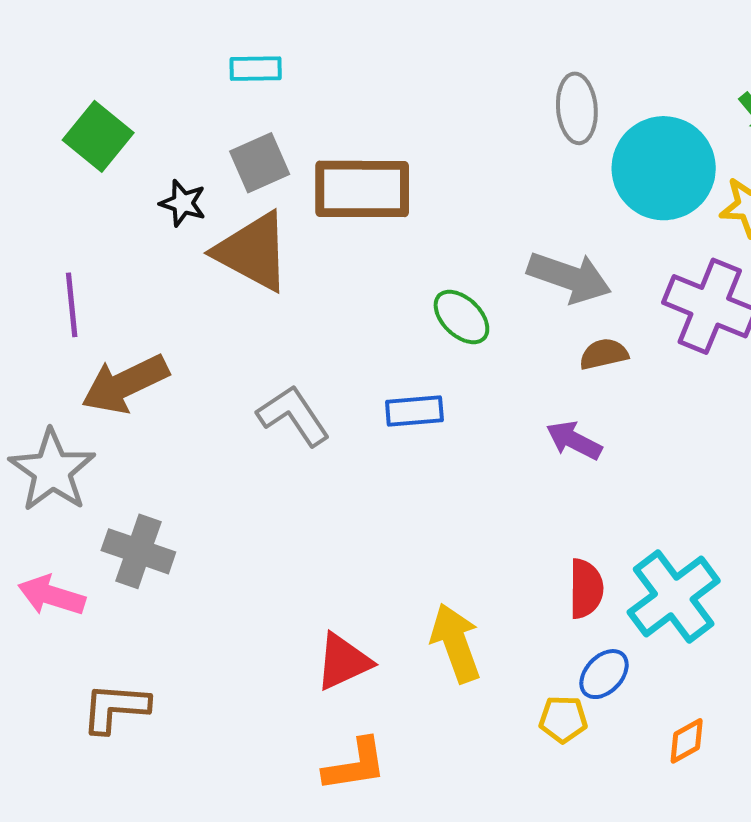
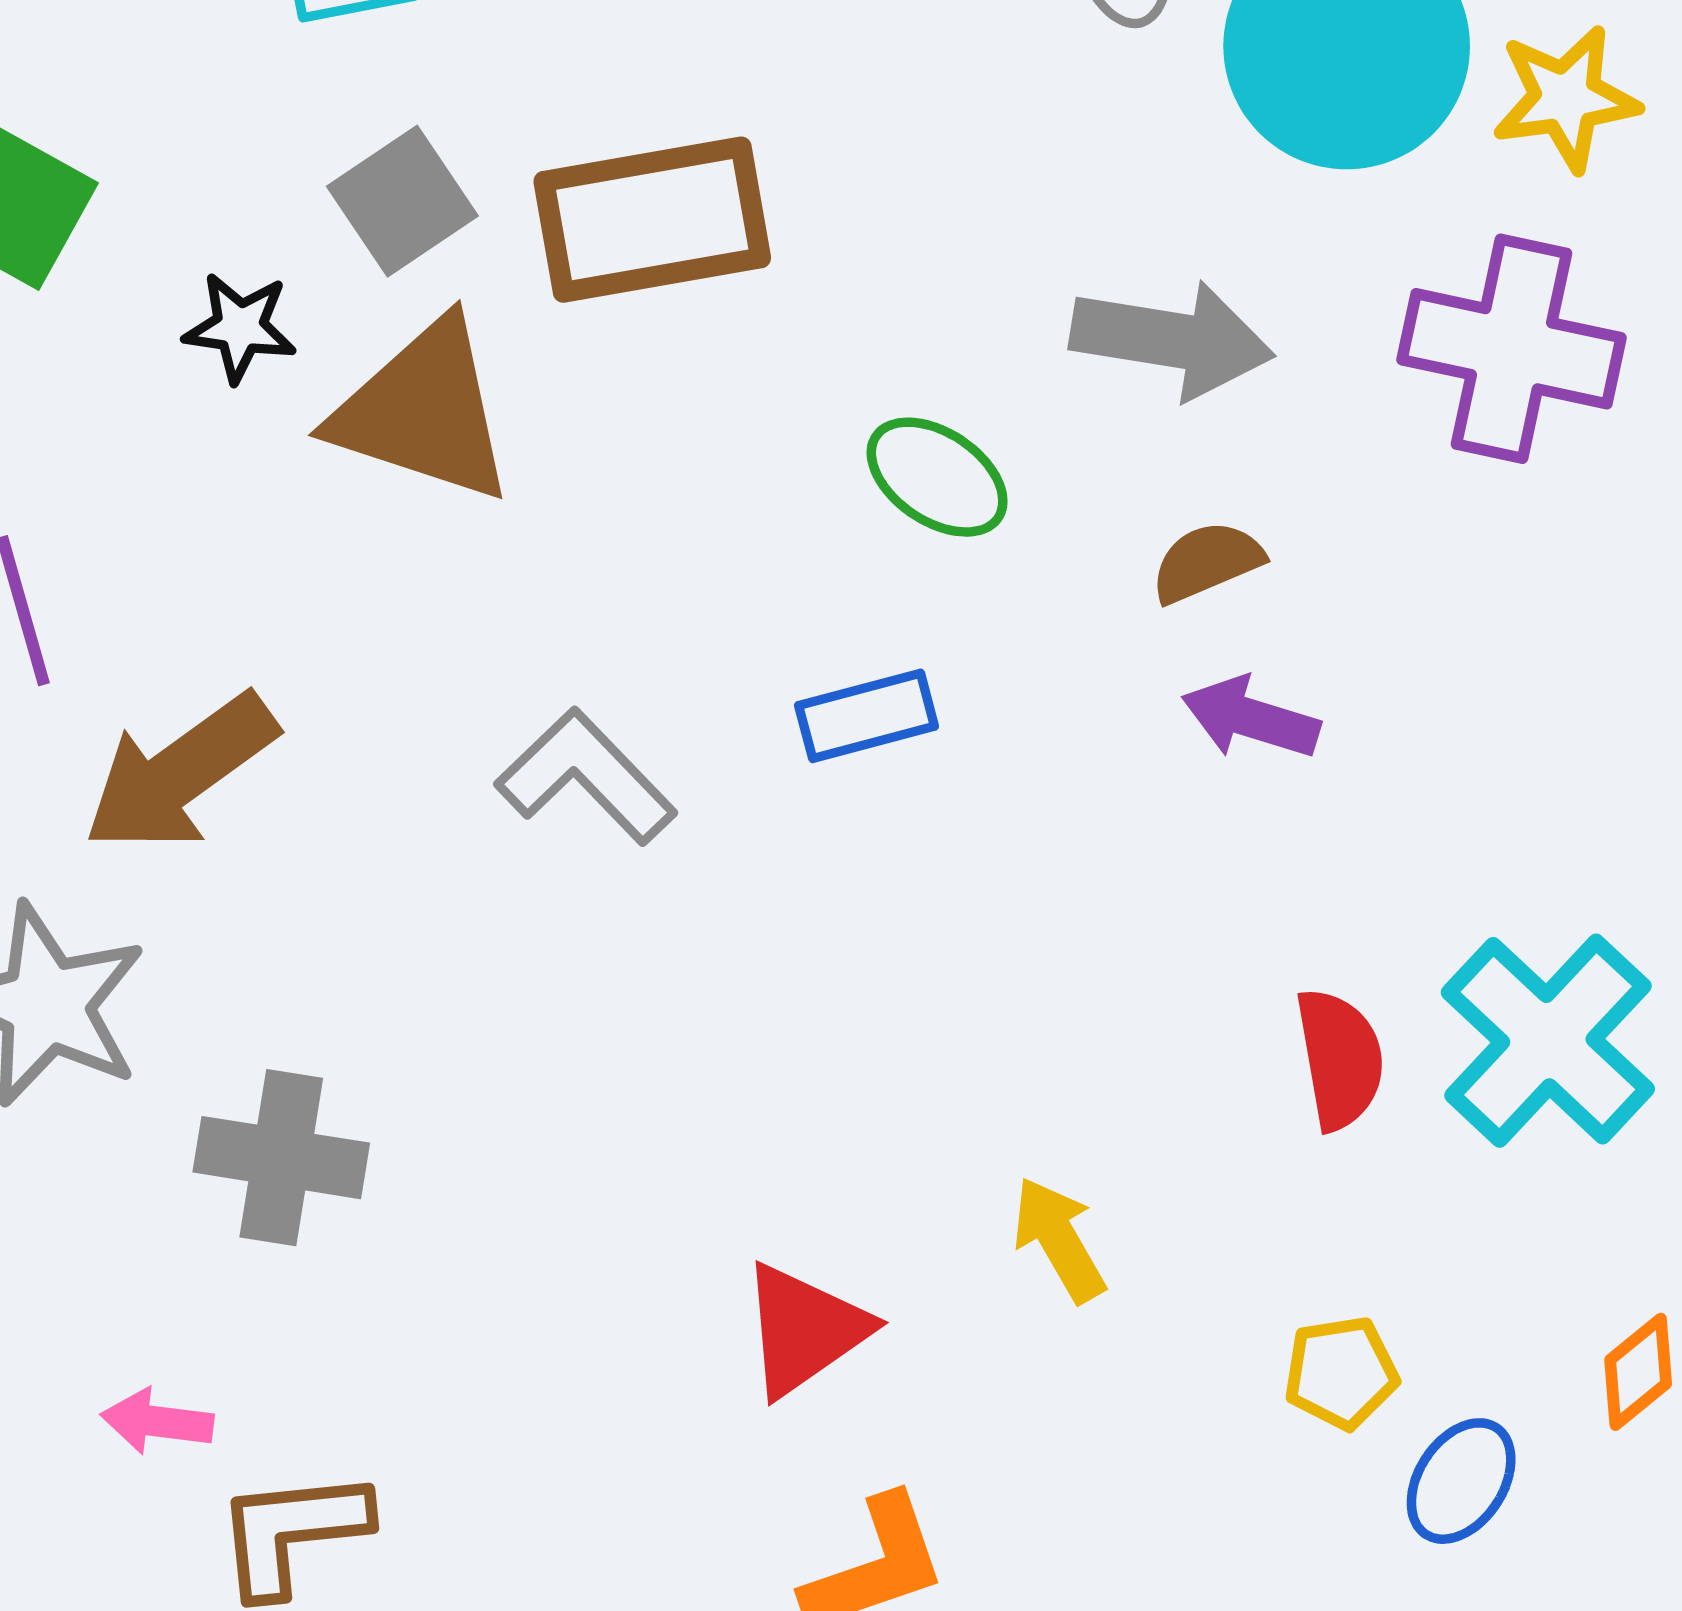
brown semicircle: (604, 354) -> (1207, 562), moved
pink arrow: (52, 595) -> (157, 1421), moved, size x0.7
yellow arrow: (456, 643) -> (1059, 1240), size x0.7
blue ellipse: (604, 674) -> (1461, 1481), moved

